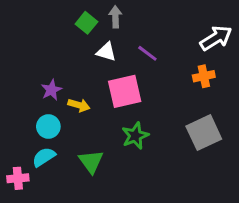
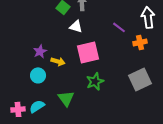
white arrow: (216, 38) -> (148, 17), turned -65
purple line: (147, 53) -> (119, 27), moved
cyan semicircle: (44, 157) -> (37, 106), moved

